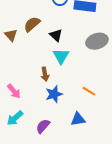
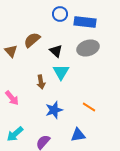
gray ellipse: (97, 41) -> (88, 48), moved
brown arrow: (45, 74) -> (41, 82), moved
pink arrow: (14, 91) -> (12, 98), moved

